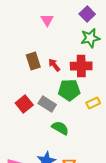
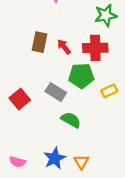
brown rectangle: (33, 61) -> (40, 42), turned 30
red square: (24, 104) -> (20, 99), moved

